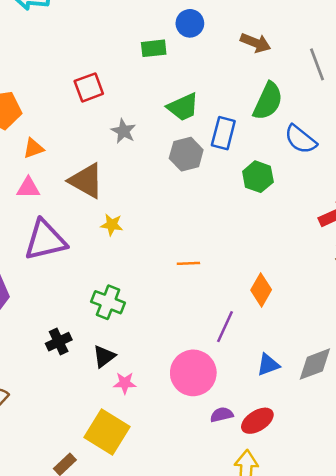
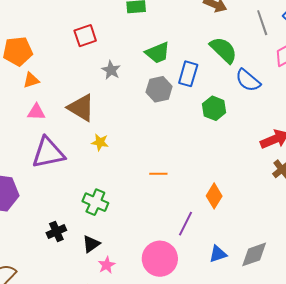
green semicircle: (268, 101) -> (223, 50), turned -72
orange triangle: (34, 148) -> (31, 80), moved
pink star: (125, 383) -> (107, 265), turned -30

